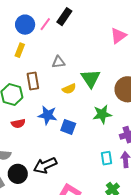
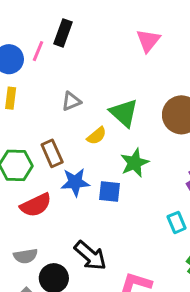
brown rectangle: (33, 81) -> (52, 153), moved
green star: (102, 114) -> (135, 163), moved
red semicircle: (18, 124) -> (36, 205), size x1.5
black arrow: (45, 165) -> (90, 256), turned -100

